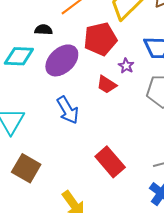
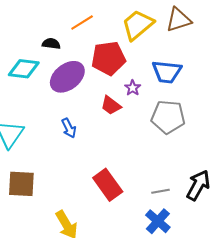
blue arrow: (68, 110) -> (69, 128), size x0.7
brown square: (26, 168) -> (21, 184), turned -32

